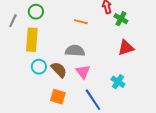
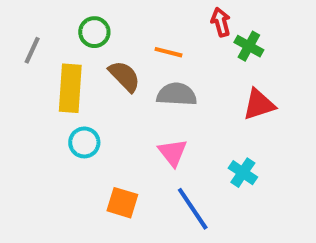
green circle: (36, 12) -> (94, 32), moved
gray semicircle: (75, 51) -> (177, 94), moved
brown semicircle: (59, 70) -> (124, 76), moved

